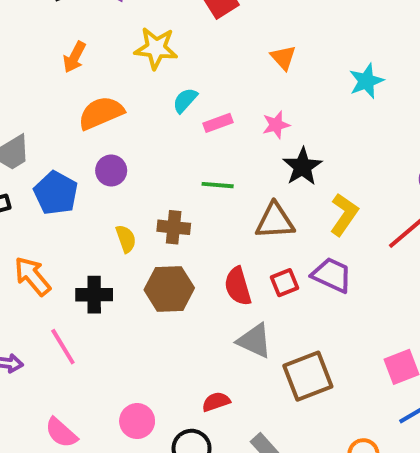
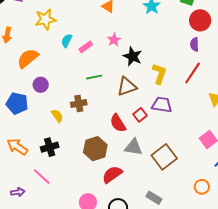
brown hexagon: (169, 289) -> (95, 149), moved
red semicircle: (216, 402) -> (112, 174), moved, size x1.5

